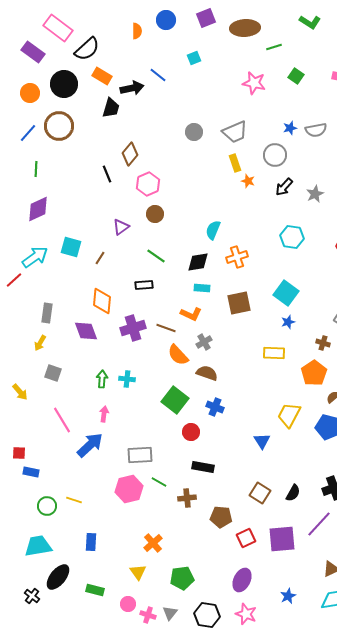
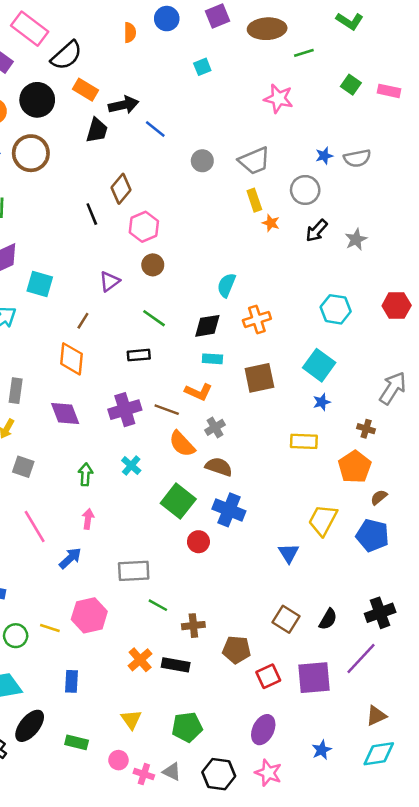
blue line: (158, 75) -> (155, 129), moved
green square: (296, 76) -> (351, 85), moved
cyan hexagon: (292, 237) -> (336, 309), moved
cyan square: (71, 247) -> (40, 284), moved
orange diamond: (102, 301) -> (71, 359), moved
cyan cross: (127, 379) -> (131, 466), moved, turned 35
blue cross: (215, 407) -> (229, 510), size x1.4
blue arrow: (90, 445) -> (70, 558), size x0.7
black rectangle: (203, 467) -> (176, 665), moved
pink hexagon: (129, 489) -> (89, 615), moved
orange cross: (153, 543) -> (140, 660), moved
gray triangle: (170, 613) -> (172, 772), turned -42

